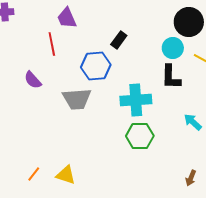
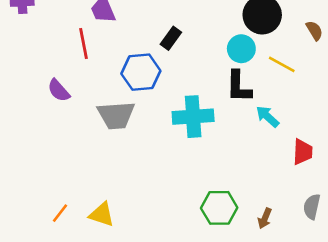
cyan arrow: (193, 122) -> (267, 117), moved
green hexagon: (140, 136) -> (219, 208), moved

